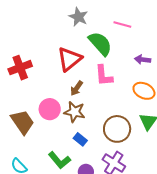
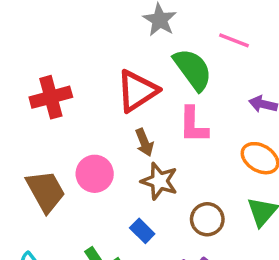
brown arrow: (77, 88) -> (144, 142), turned -63
brown star: (75, 112) -> (159, 181), moved
brown circle: (117, 129) -> (207, 219), size x0.7

